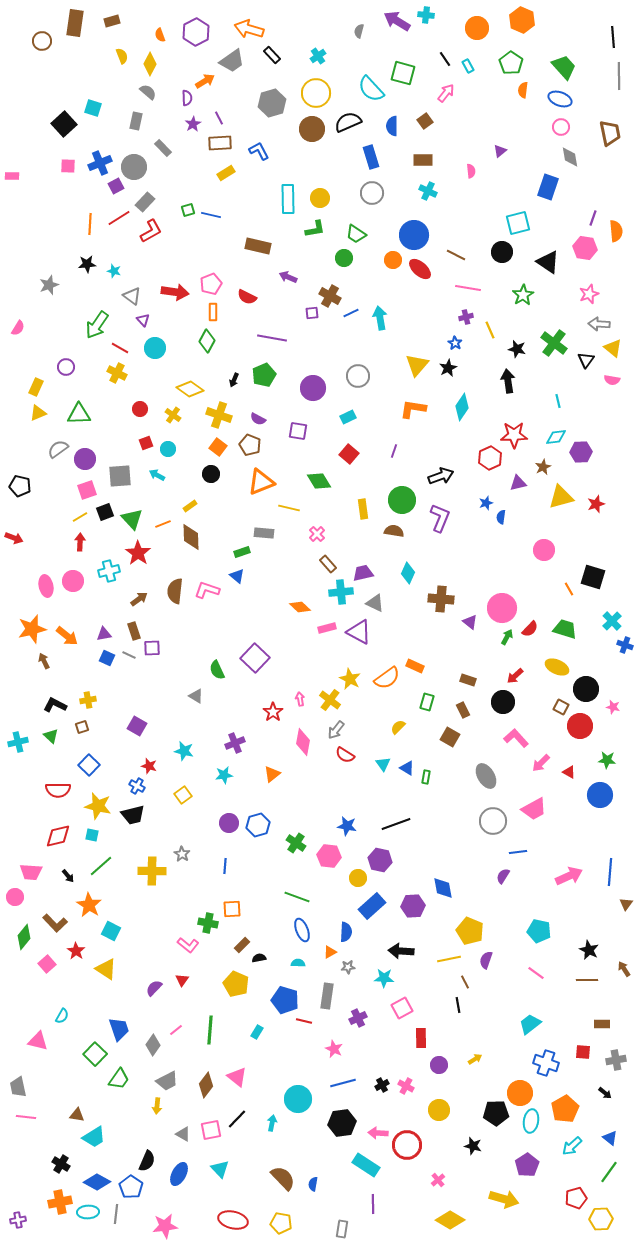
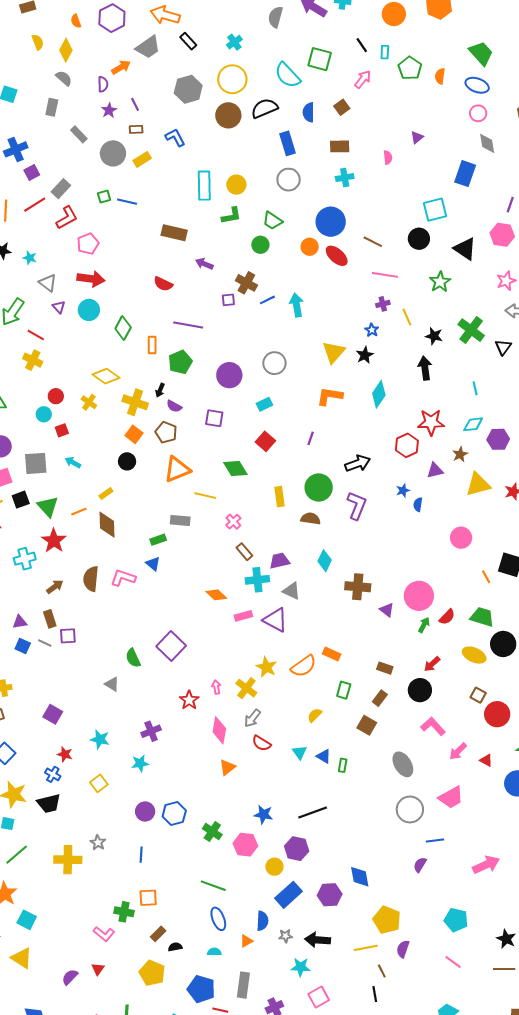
gray semicircle: (359, 31) -> (275, 17), size x1.5
green pentagon: (511, 63) -> (410, 68), moved
cyan rectangle: (468, 66) -> (385, 52), turned 32
brown rectangle: (220, 143) -> (136, 129), size x0.6
gray circle: (134, 167) -> (113, 153), moved
cyan cross: (428, 191) -> (345, 178), turned -36
pink pentagon: (211, 284) -> (88, 244), moved
orange rectangle: (213, 312) -> (152, 345), moved
cyan circle: (155, 348) -> (89, 310), moved
black arrow: (234, 380) -> (160, 390), moved
cyan circle: (168, 449) -> (44, 414), moved
black circle: (586, 689) -> (503, 644), moved
brown rectangle: (463, 710) -> (380, 698), turned 63
orange triangle: (272, 774) -> (227, 767), moved
gray star: (348, 967) -> (286, 936), moved

